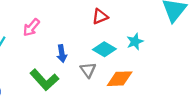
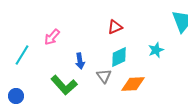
cyan star: (135, 42) -> (156, 50), moved
cyan diamond: (104, 49) -> (119, 57), turned -55

